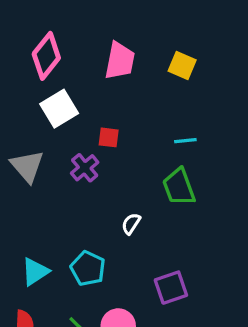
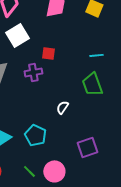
purple cross: (85, 168) -> (33, 72), turned 30

